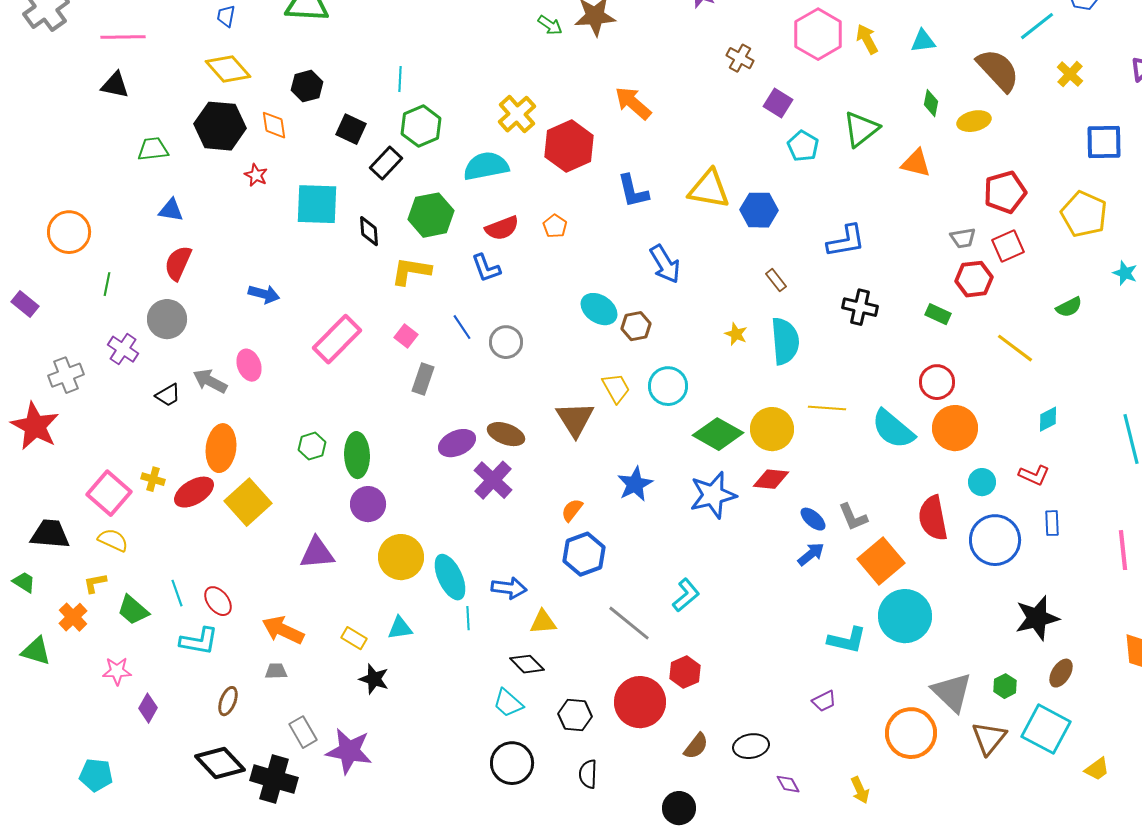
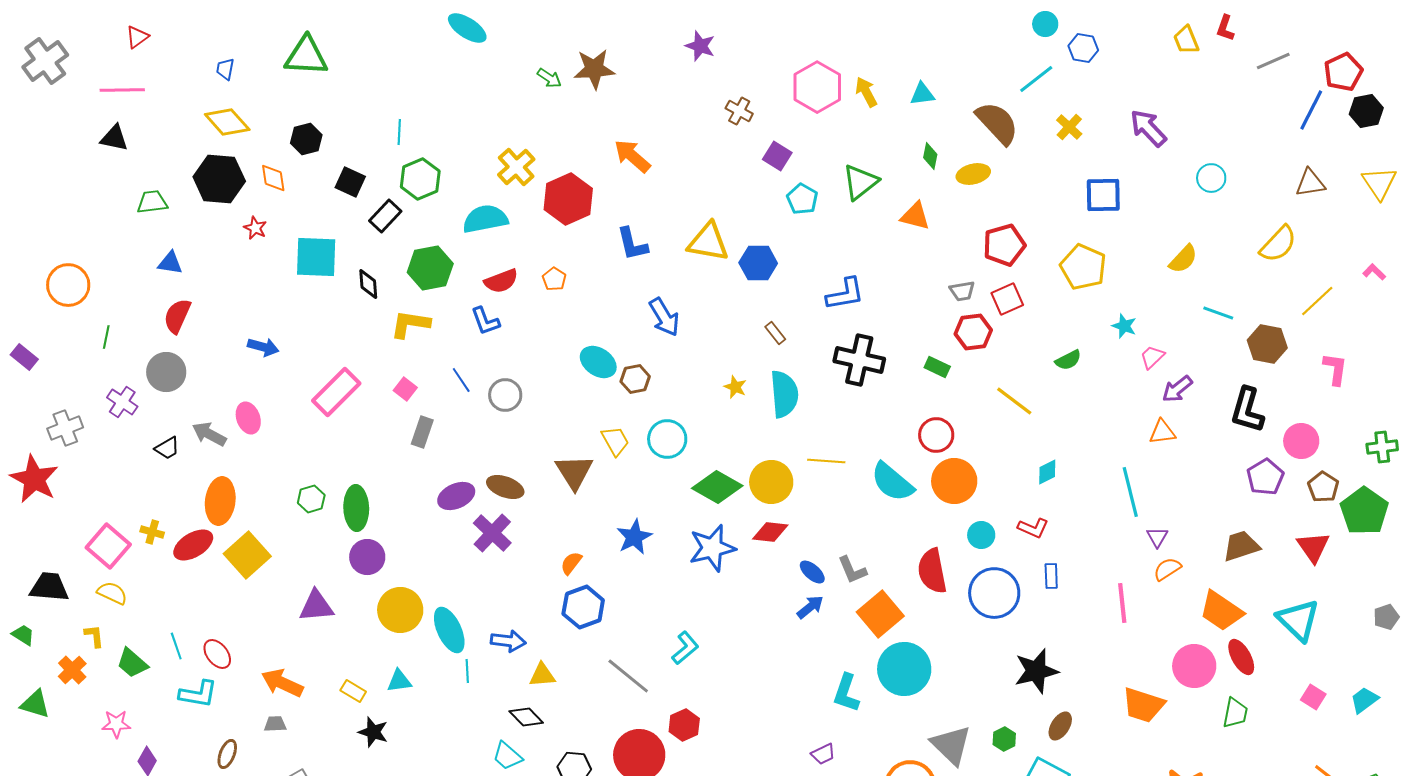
black cross: (860, 307) -> (859, 360), size x1.4
yellow L-shape: (95, 583) -> (94, 636), turned 95
cyan L-shape: (847, 640) -> (846, 693), turned 96

